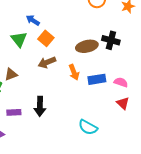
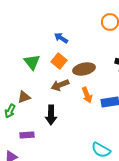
blue arrow: (33, 20) -> (61, 38), moved
brown ellipse: (87, 46) -> (84, 69), moved
black arrow: (40, 106) -> (51, 115), moved

